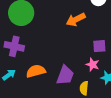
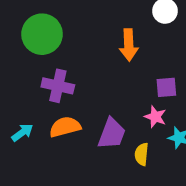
orange arrow: (76, 20) -> (129, 45), turned -66
purple cross: (14, 46) -> (58, 86), moved

